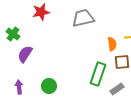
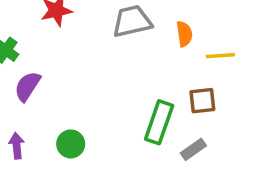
orange semicircle: (112, 44) -> (184, 34), moved

